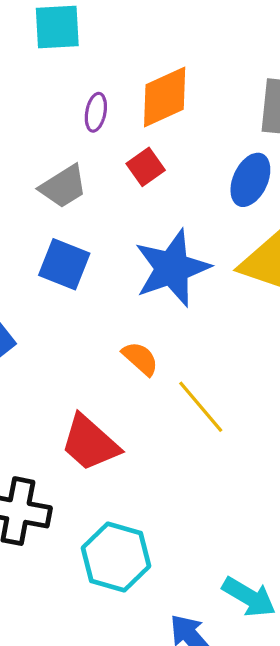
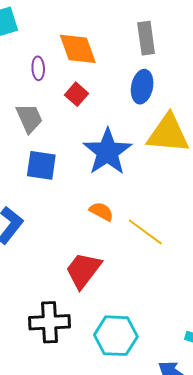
orange diamond: (165, 97) -> (78, 49), turned -72
gray trapezoid: (63, 186) -> (29, 118), turned -68
red trapezoid: (90, 443) -> (83, 270), turned 99

